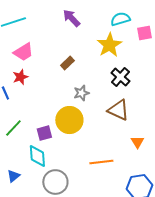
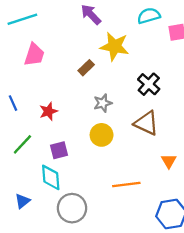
yellow star: (109, 45) -> (114, 46), moved, turned -30
pink trapezoid: (23, 52) -> (34, 55), turned -40
red star: (20, 77) -> (48, 111), moved
yellow circle: (69, 120) -> (102, 135), moved, size x0.7

